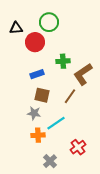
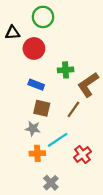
green circle: (49, 22) -> (43, 17), moved
blue rectangle: (37, 74) -> (36, 85), turned 40
red cross: (78, 147) -> (82, 155), moved

